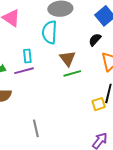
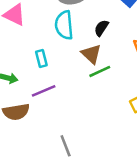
black semicircle: (95, 40) -> (101, 28), moved
purple line: (24, 71) -> (44, 91), moved

